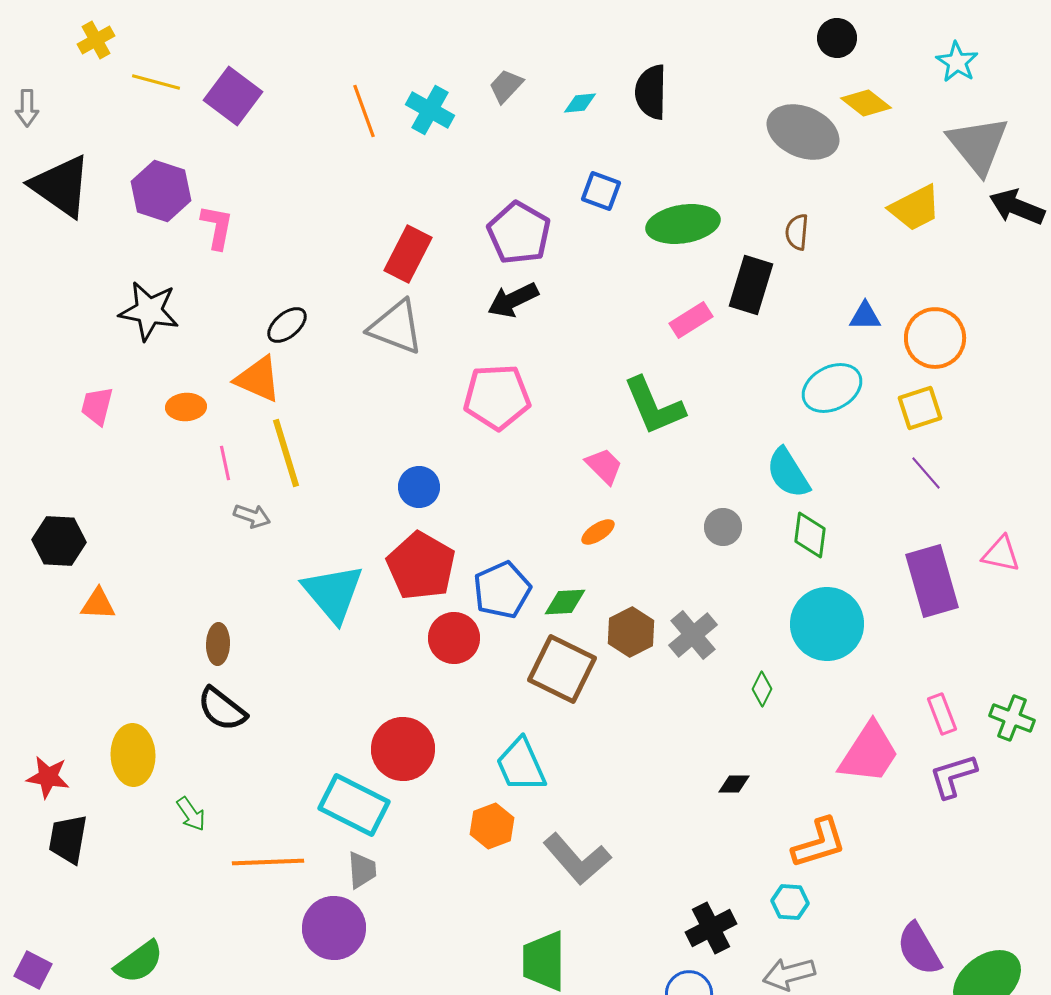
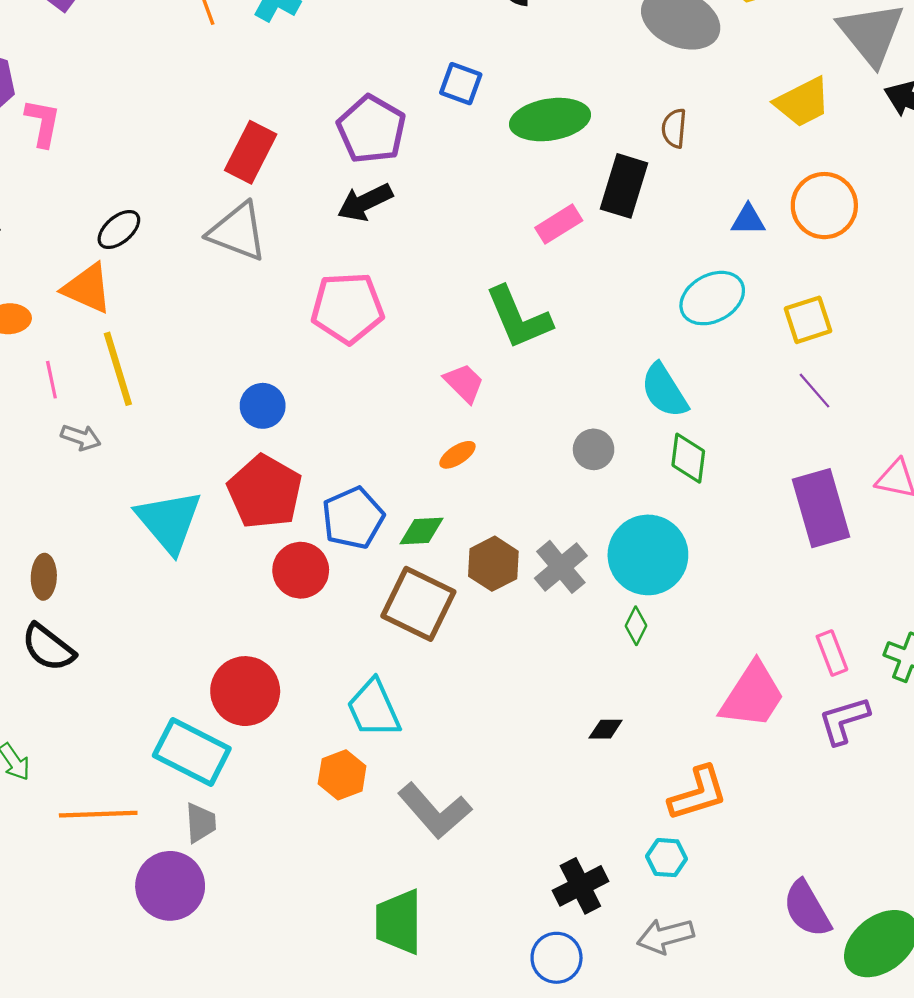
orange circle: (935, 338) -> (824, 206), moved
cyan circle: (827, 624) -> (648, 555), moved

